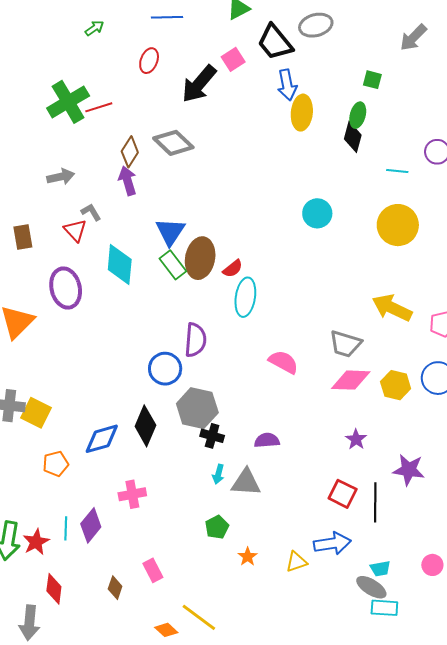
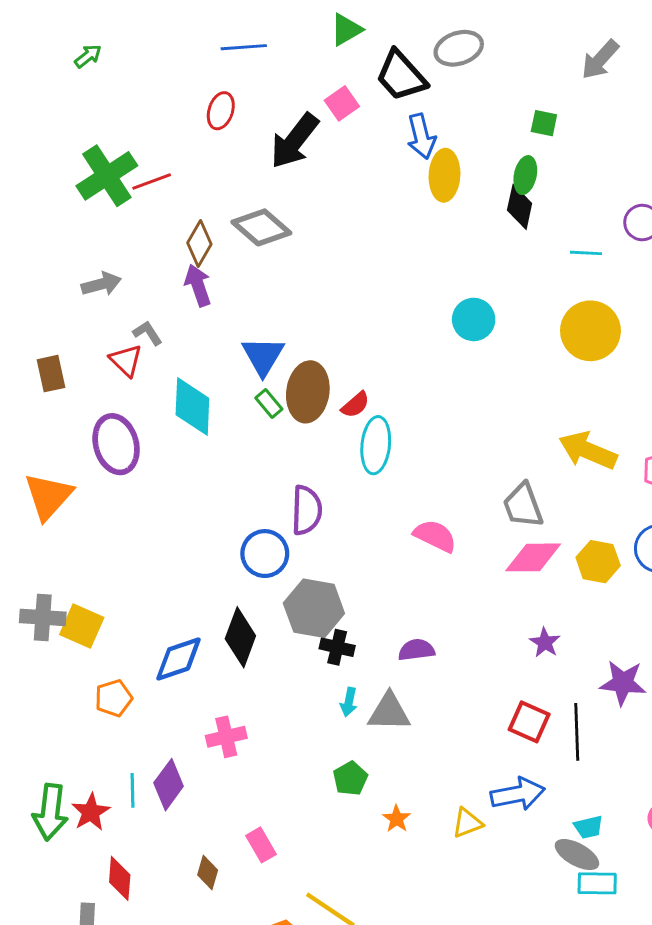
green arrow: (94, 28) -> (88, 56), moved
green rectangle: (173, 265) -> (269, 403), size x0.7
gray trapezoid: (345, 344) -> (523, 505), turned 56

